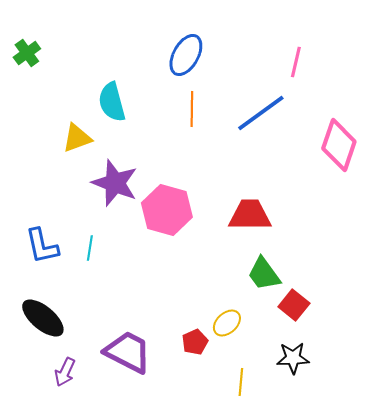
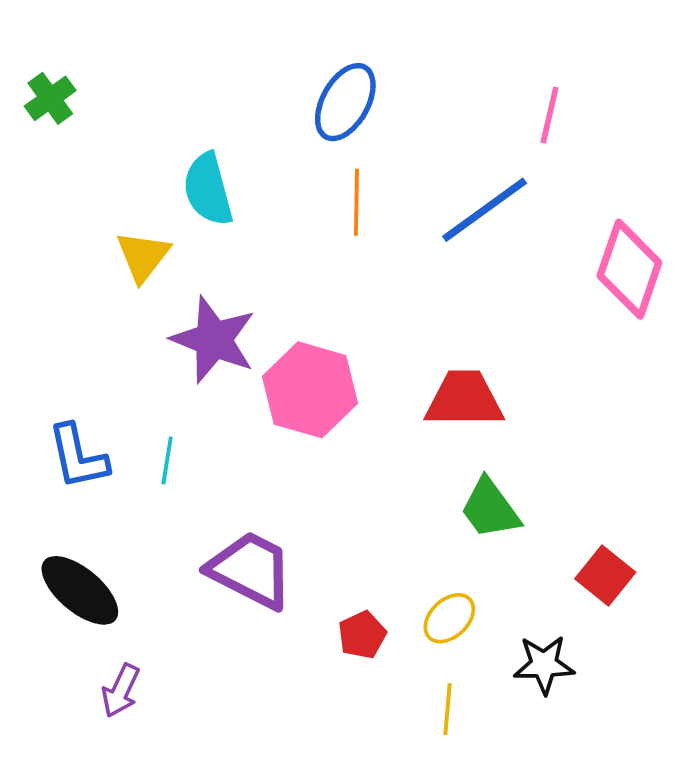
yellow triangle: (77, 138) -> (143, 256), turned -32
red square: (294, 305) -> (605, 576), moved
yellow ellipse: (227, 323) -> (449, 618), moved
purple trapezoid: (128, 352) -> (251, 570), moved

